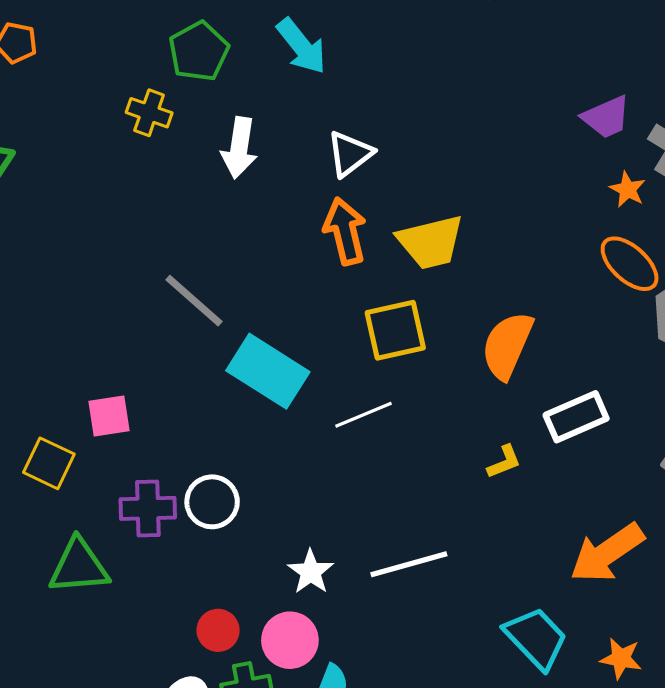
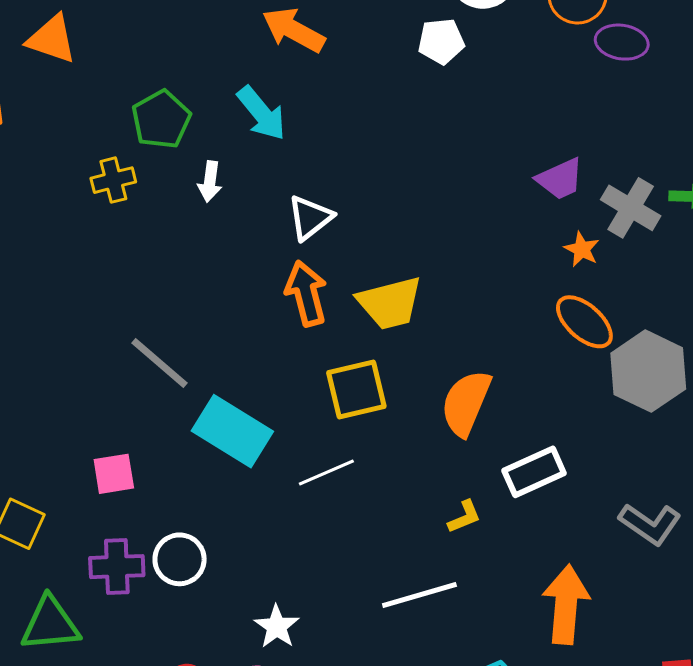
yellow cross: (149, 113) -> (113, 180), turned -33
white arrow: (239, 148) -> (210, 181), moved, size x0.7
pink square: (109, 416) -> (114, 474), moved
orange arrow: (607, 553) -> (566, 604), turned 130
white line: (409, 564) -> (419, 595), moved

